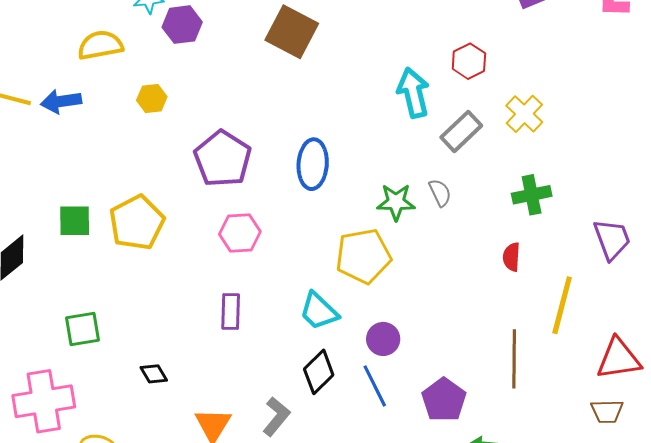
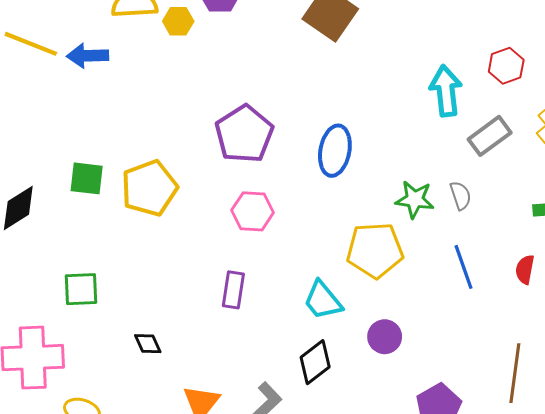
yellow hexagon: (152, 99) -> (178, 21), moved
blue line: (375, 386) -> (463, 267), moved

